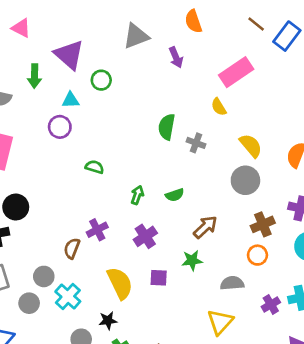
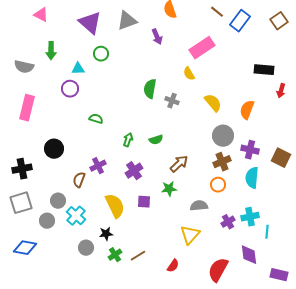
purple triangle: (69, 55) -> (90, 23), moved
gray circle: (245, 180) -> (223, 136), moved
black circle: (16, 207) -> (54, 149), moved

